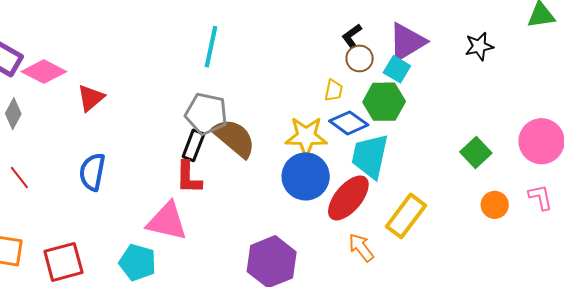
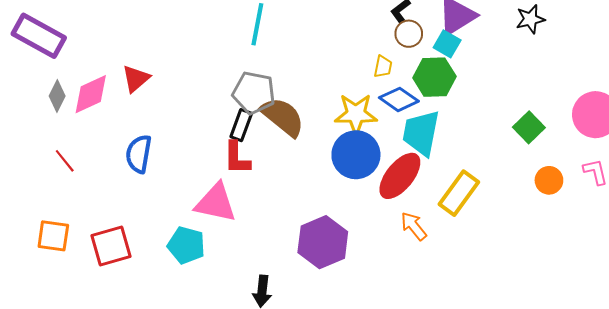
pink diamond: (44, 72) -> (91, 94), moved, turned -51

